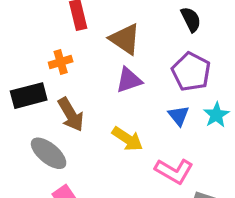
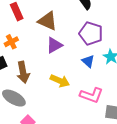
brown arrow: (71, 115) -> (23, 72), turned 30

